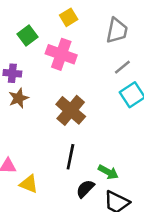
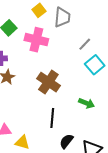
gray trapezoid: (117, 31) -> (62, 17), moved
green arrow: (108, 172) -> (87, 103), moved

